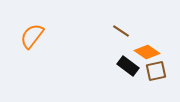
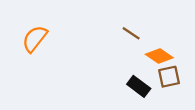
black rectangle: (128, 66) -> (139, 86), moved

